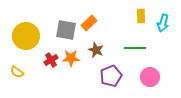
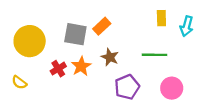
orange star: (71, 58) -> (81, 66), turned -30

